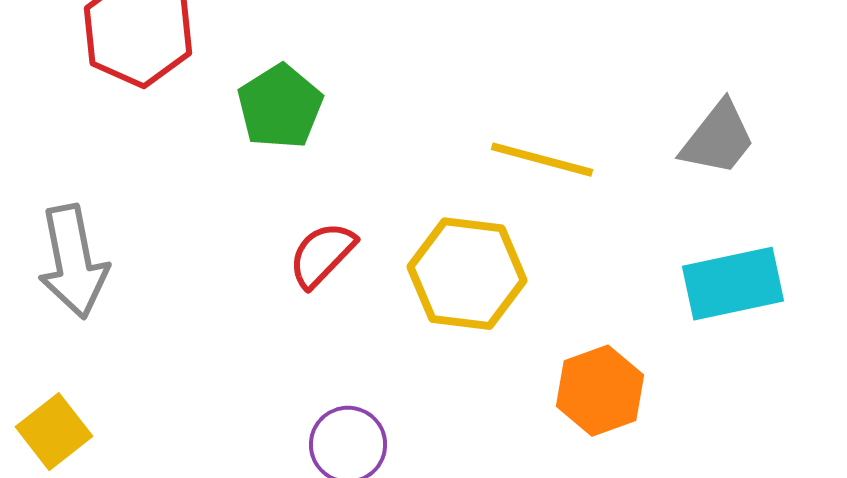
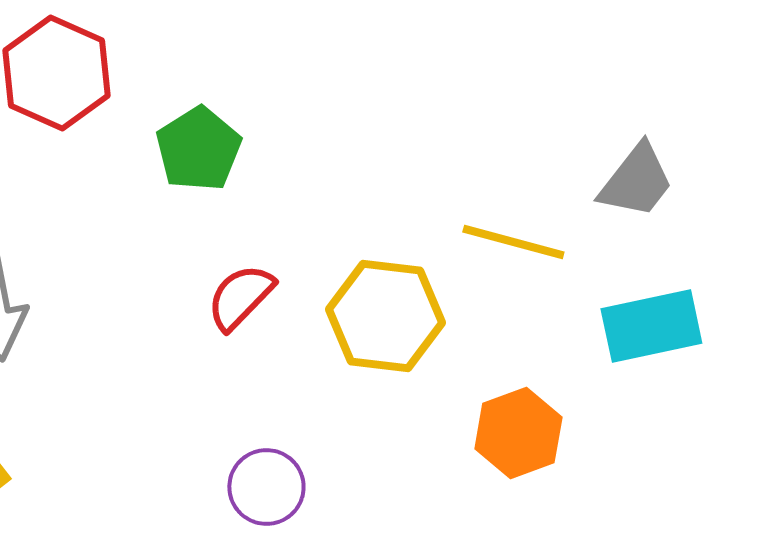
yellow line: (542, 160) -> (513, 242), moved

